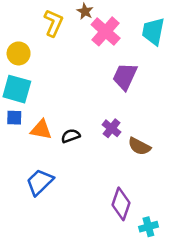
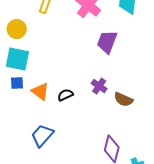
orange triangle: (41, 130) -> (40, 91), turned 30

